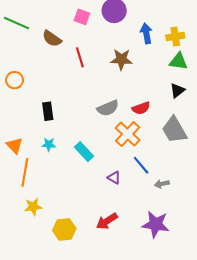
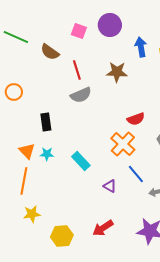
gray semicircle: (108, 108) -> (81, 95), moved
orange triangle: (15, 145) -> (27, 151), moved

